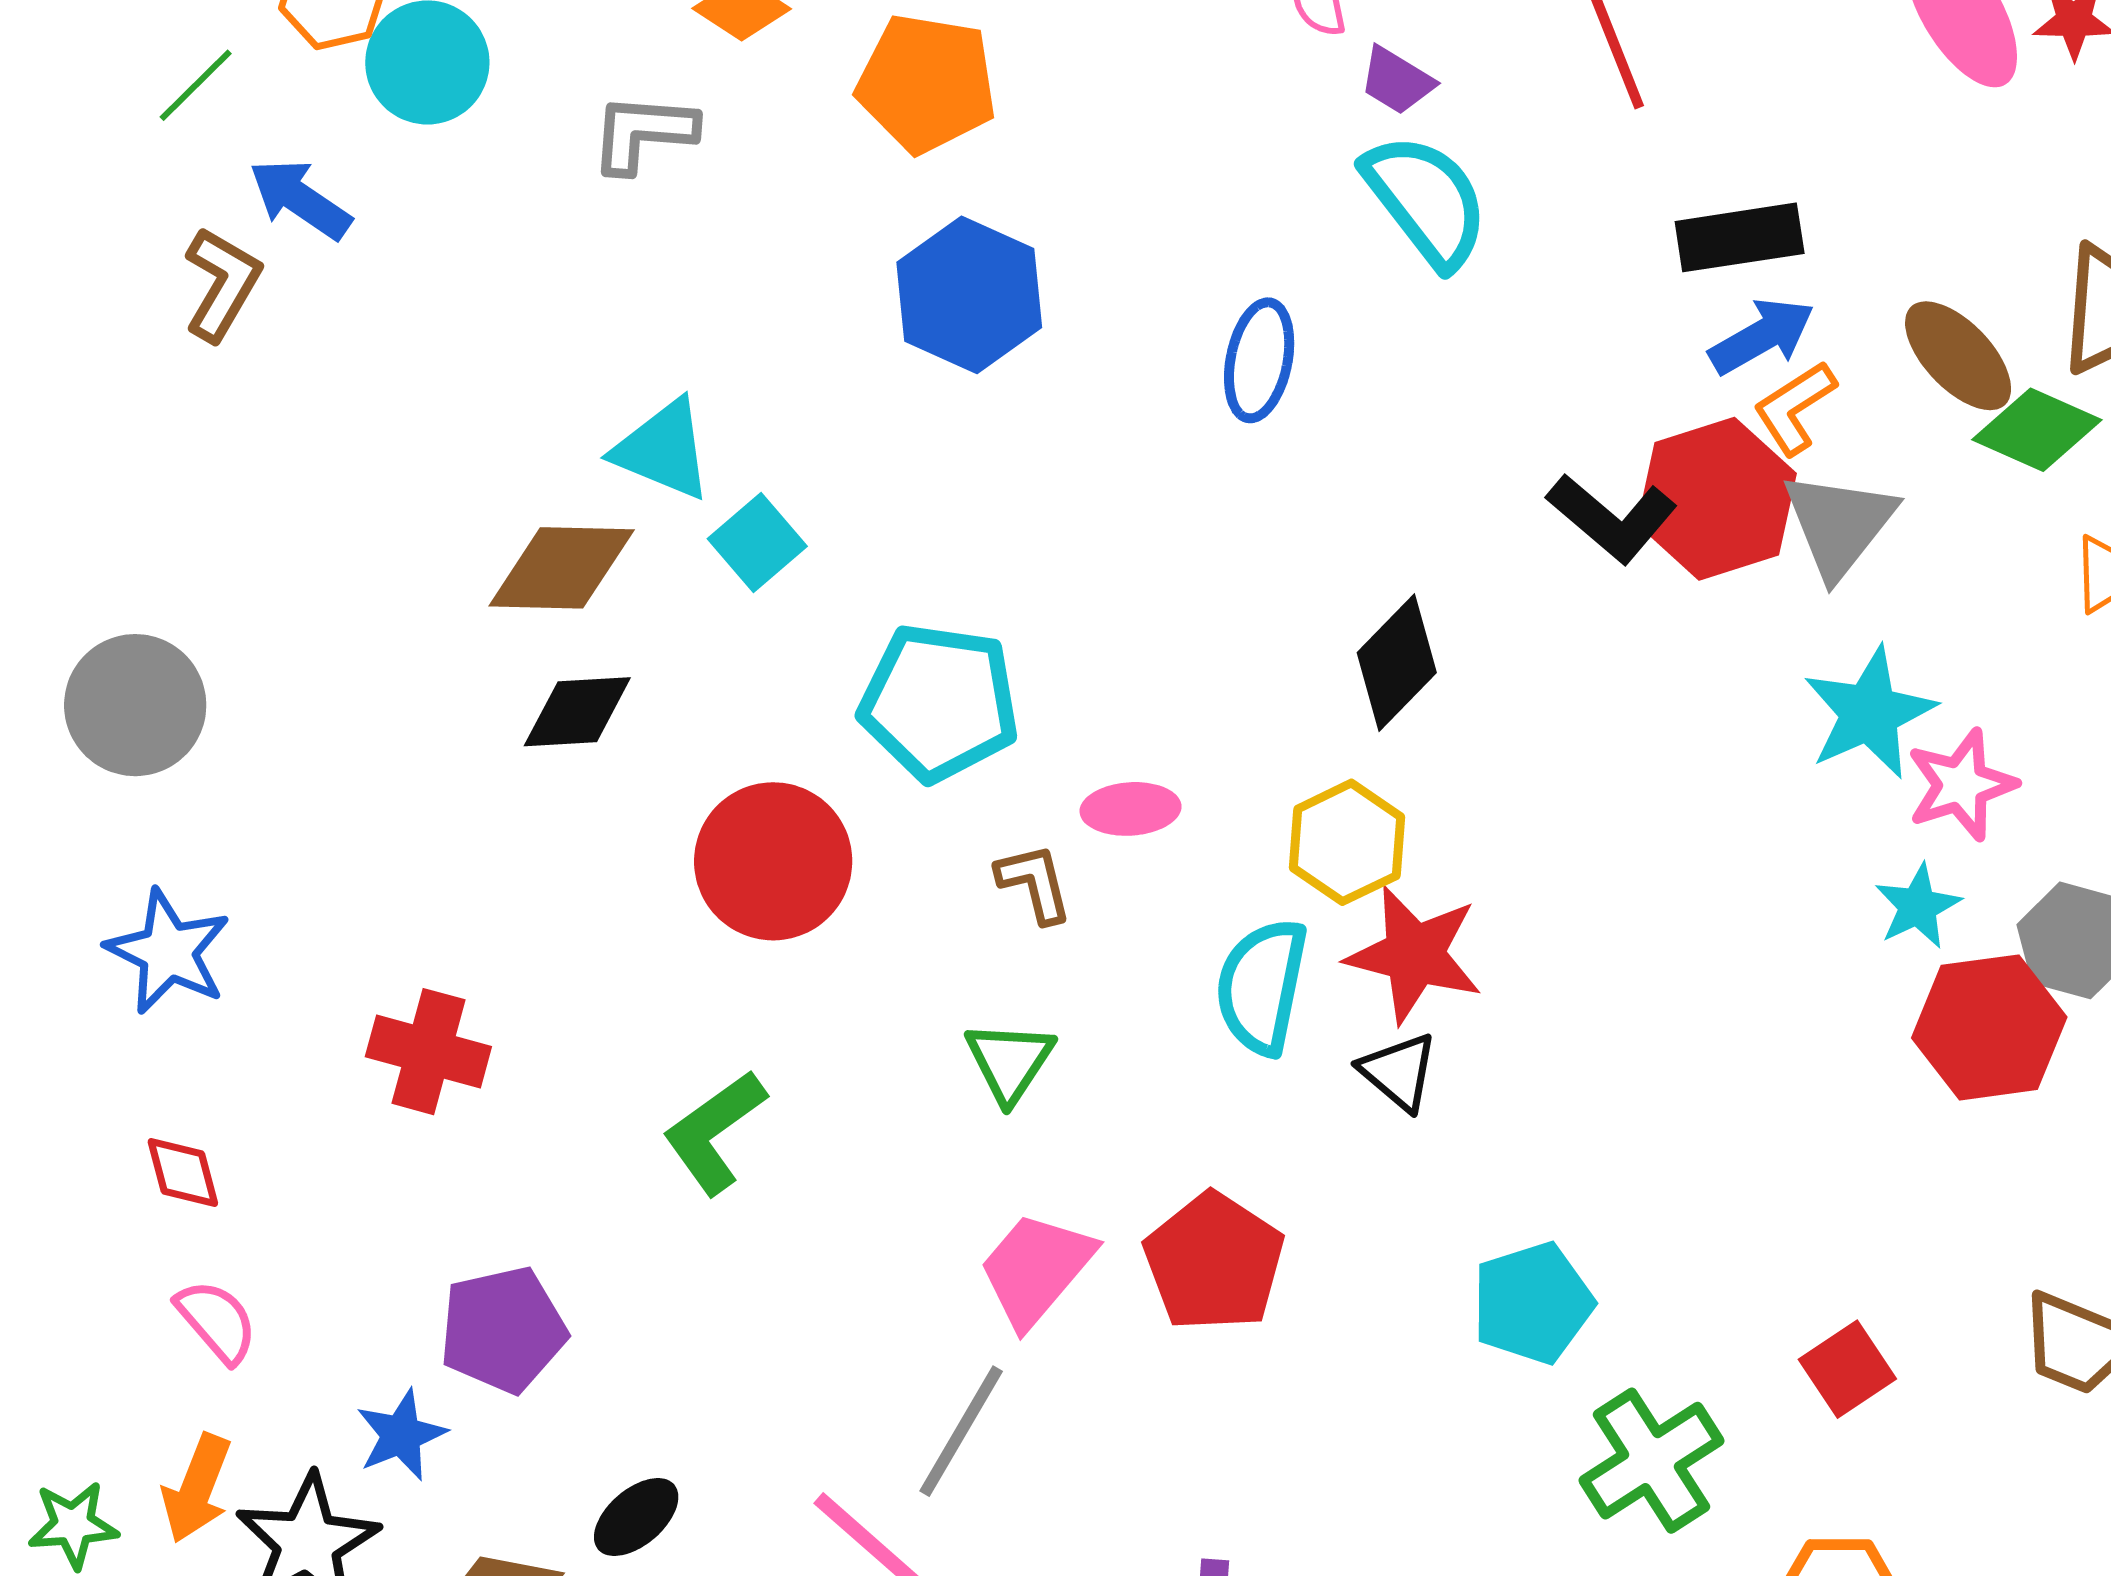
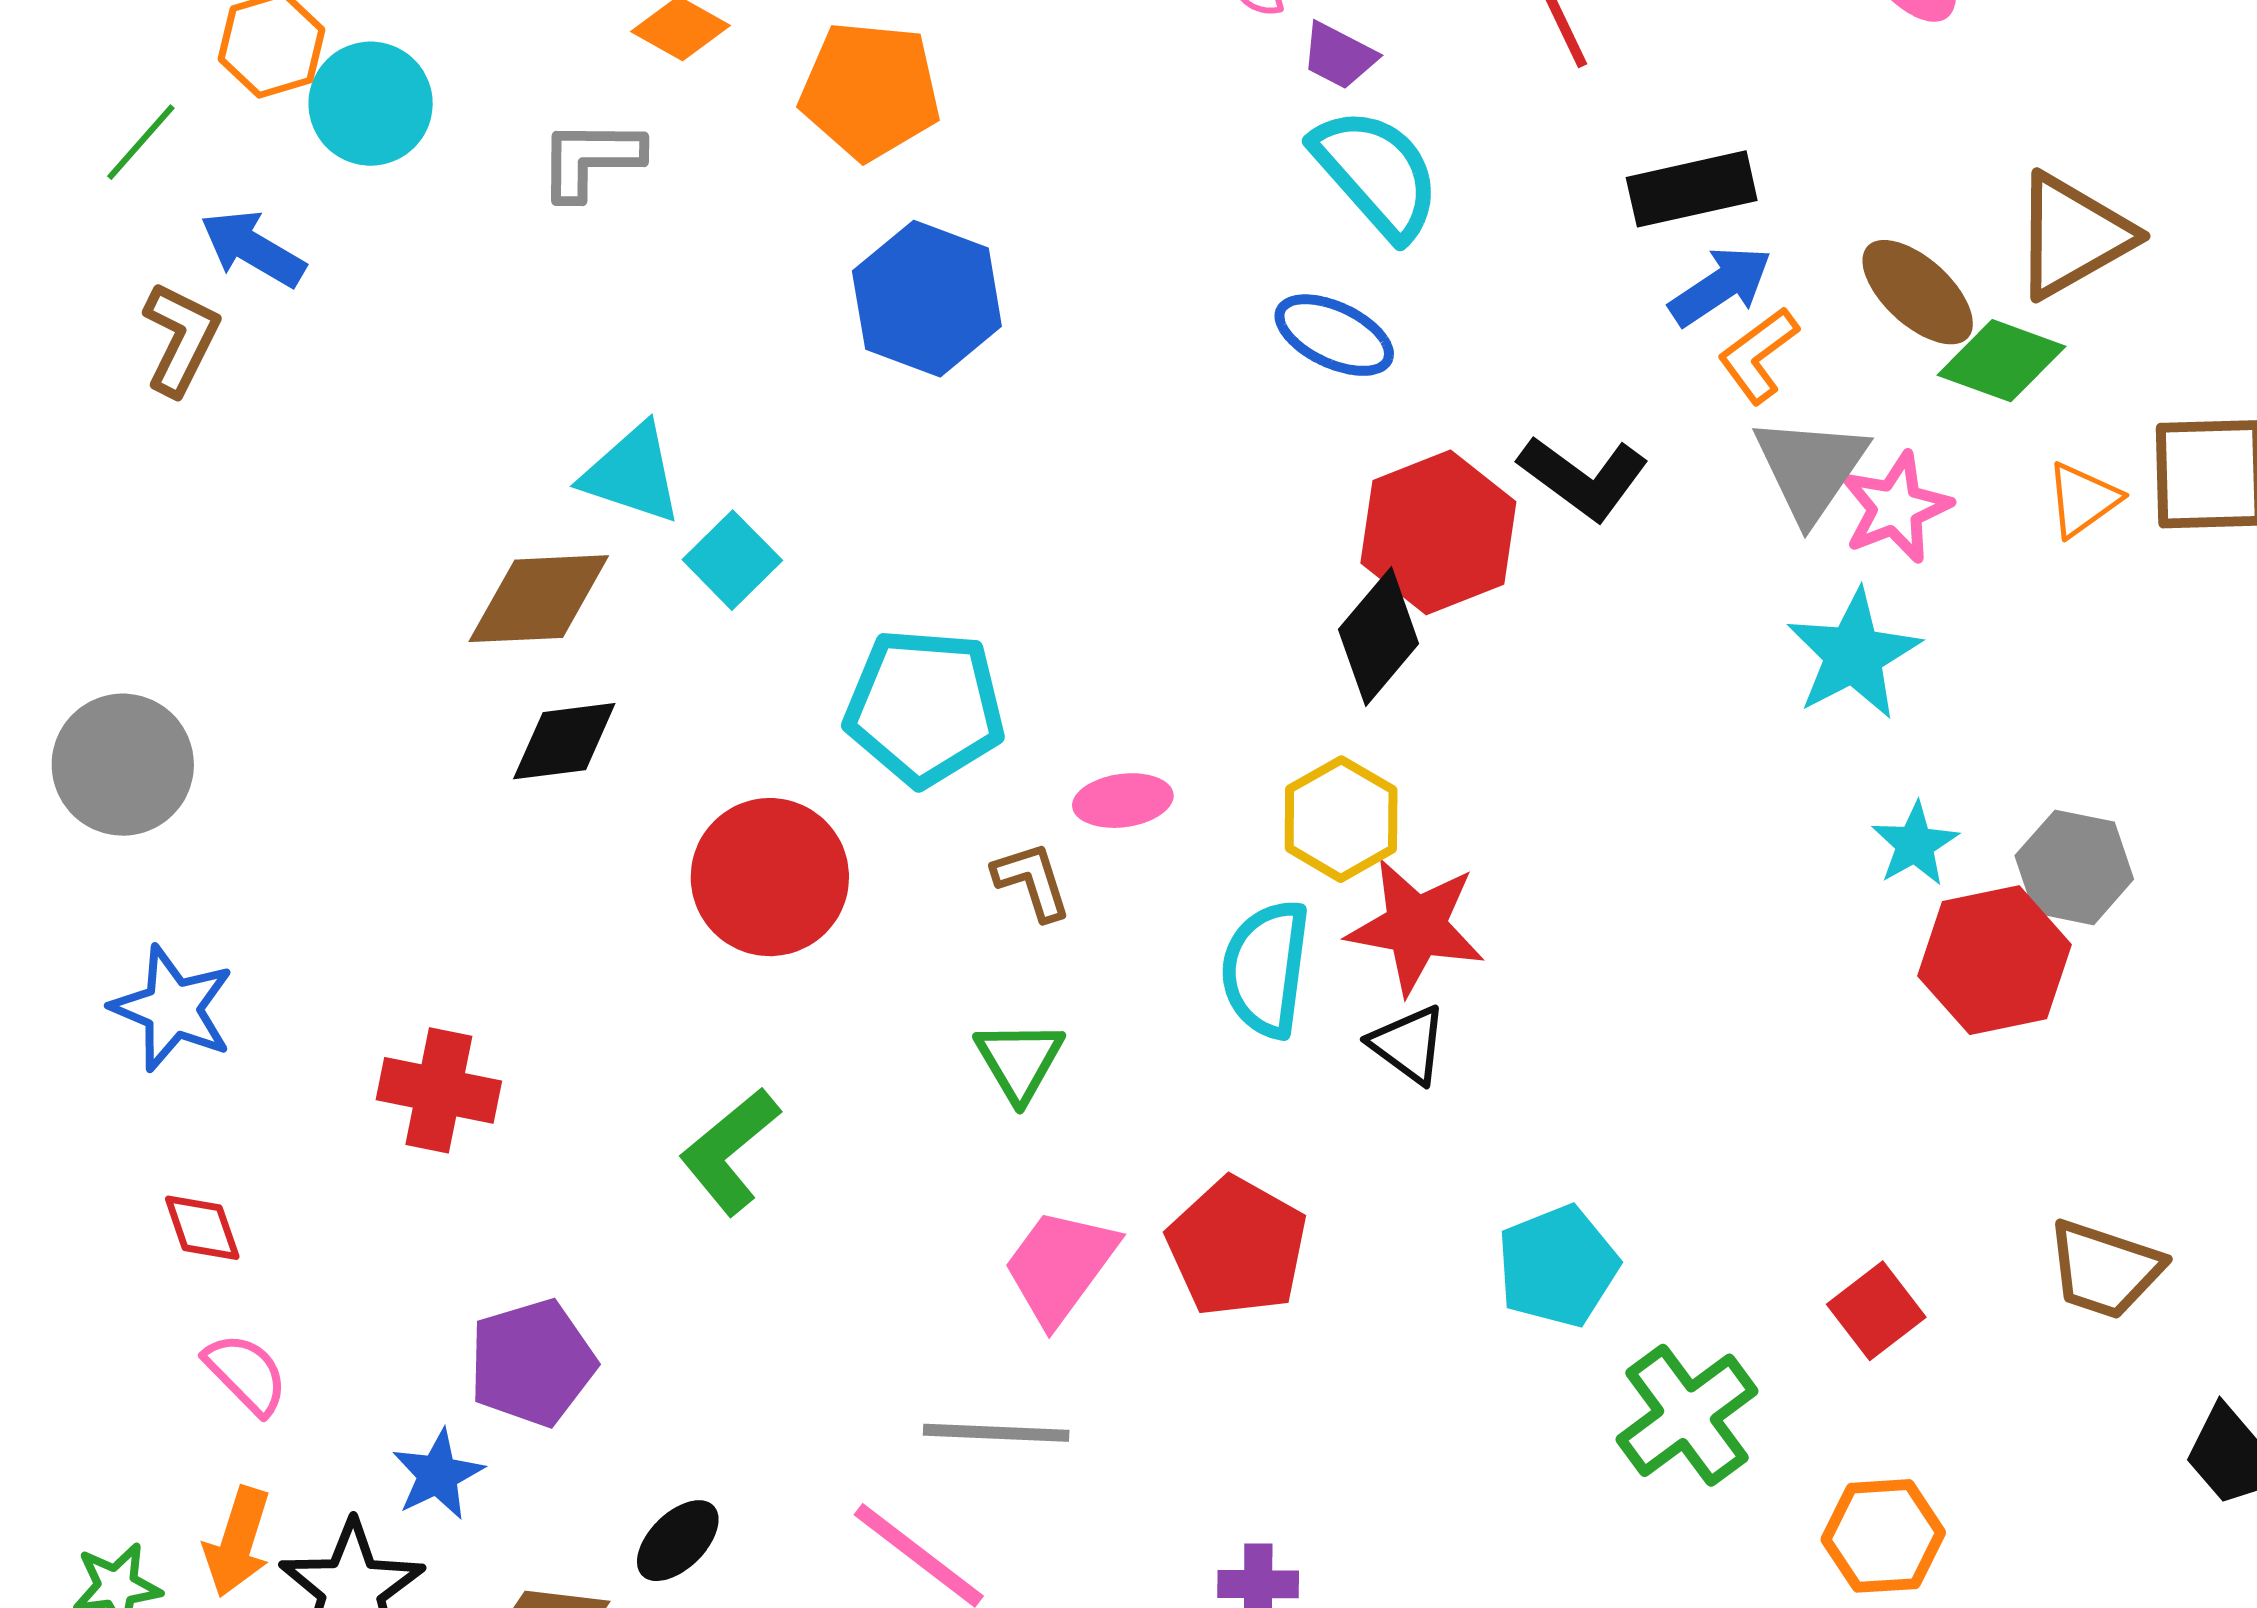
blue ellipse: (1259, 360) -> (1334, 335), moved, turned -72
red hexagon: (1717, 499) -> (1438, 532), moved
pink star: (1961, 785) -> (1896, 508), moved
gray line: (961, 1431) -> (996, 1433), turned 66

